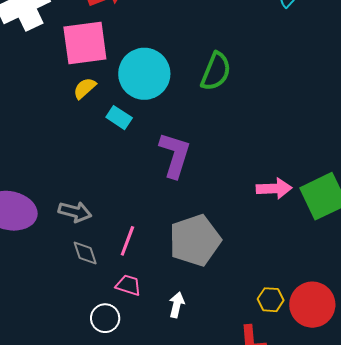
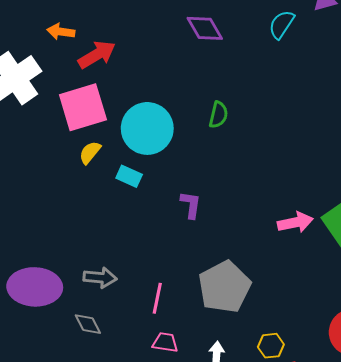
green semicircle: (216, 71) -> (218, 115), size x0.7
purple L-shape: (175, 155) -> (191, 205), size x0.6
gray diamond: (85, 253) -> (88, 324), moved
yellow hexagon: (271, 300) -> (271, 346), moved

